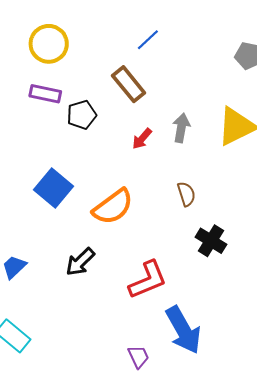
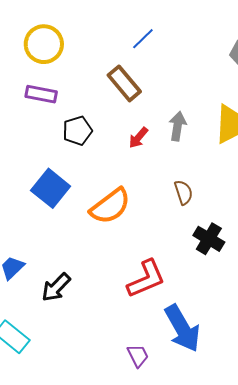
black pentagon: (82, 115) -> (77, 131), moved
black arrow: (80, 262) -> (56, 287), moved

